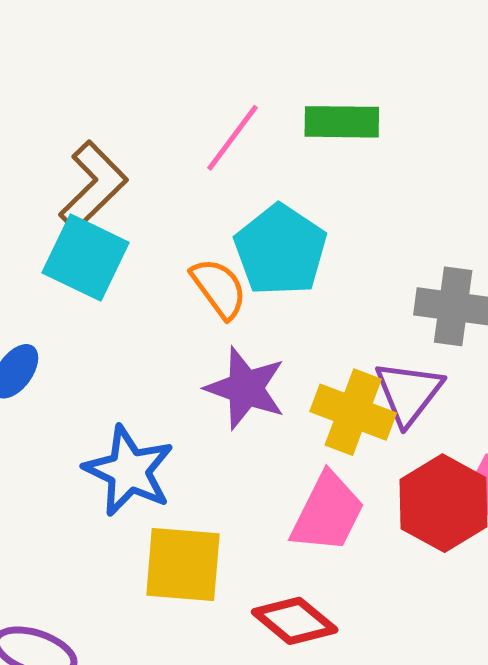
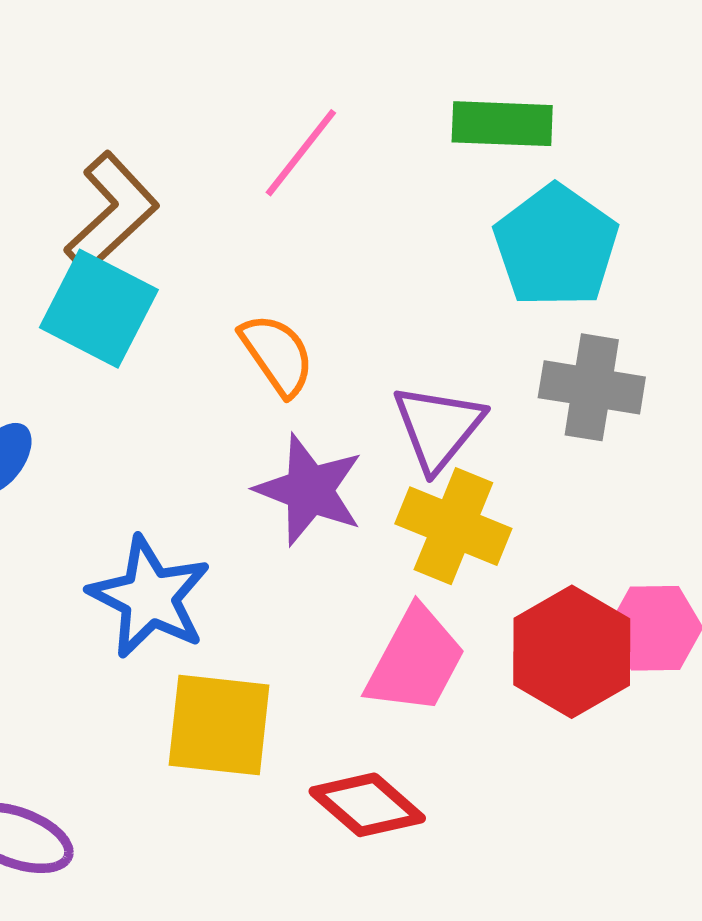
green rectangle: (342, 122) -> (502, 124), moved
cyan pentagon: (280, 250) -> (556, 246), moved
purple triangle: (409, 393) -> (438, 427), moved

